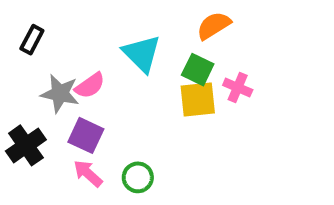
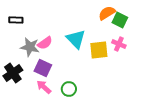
black rectangle: (32, 40) -> (16, 20), turned 64
cyan triangle: (142, 54) -> (76, 39), moved
green square: (198, 70) -> (120, 20), moved

